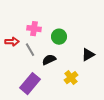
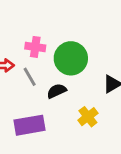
green circle: (59, 37) -> (71, 58), size x1.5
purple rectangle: (30, 84) -> (30, 125), turned 40

